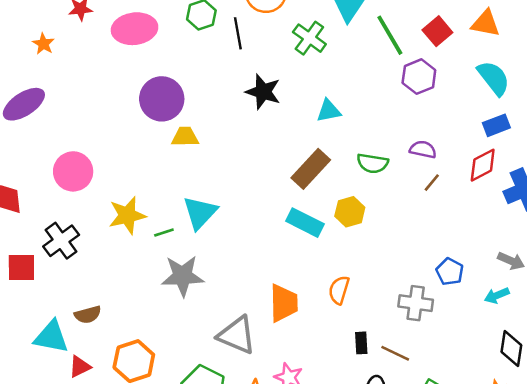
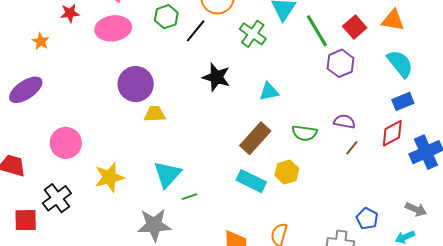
black line: (238, 33) -> (196, 31), turned 50
green line: (164, 232) -> (189, 197), moved

